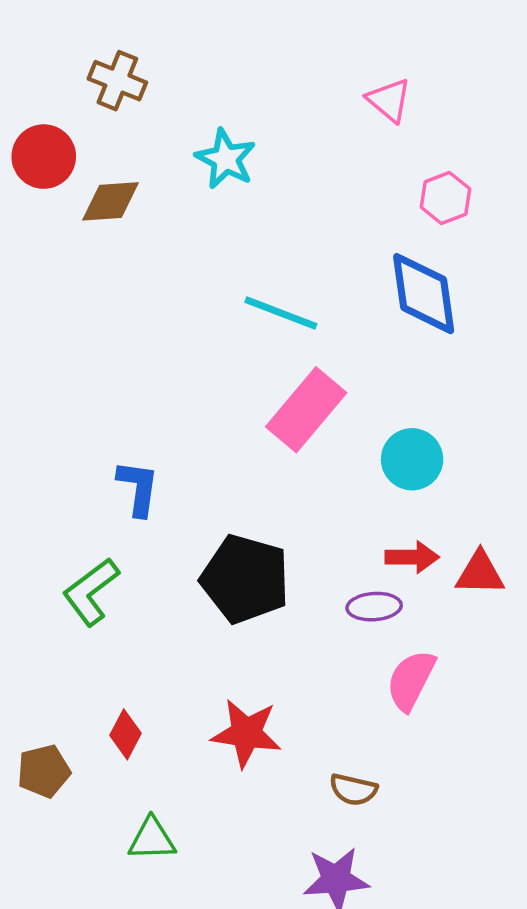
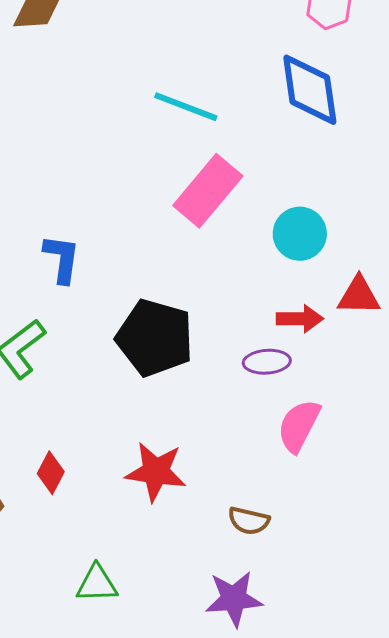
red triangle: (480, 573) -> (359, 296), moved
green triangle: (152, 839) -> (97, 584), moved

